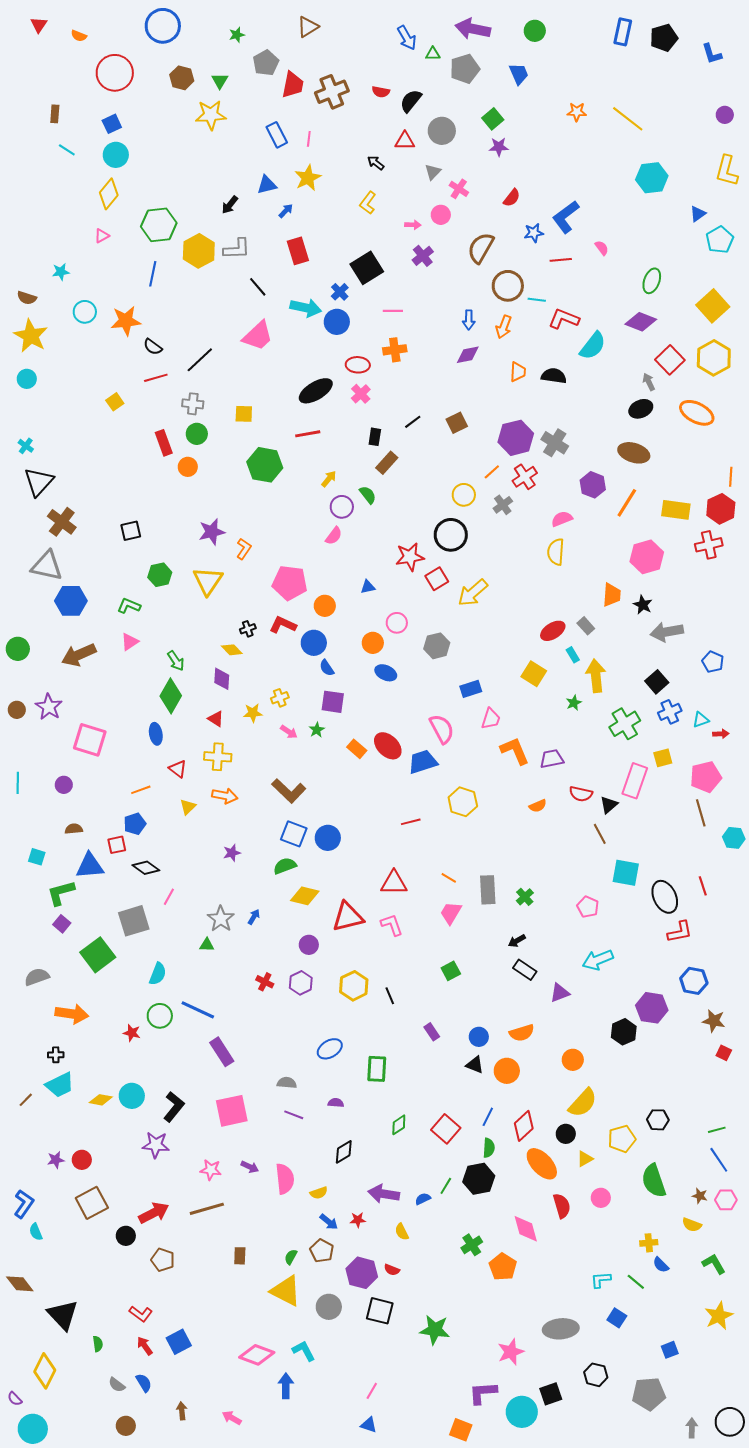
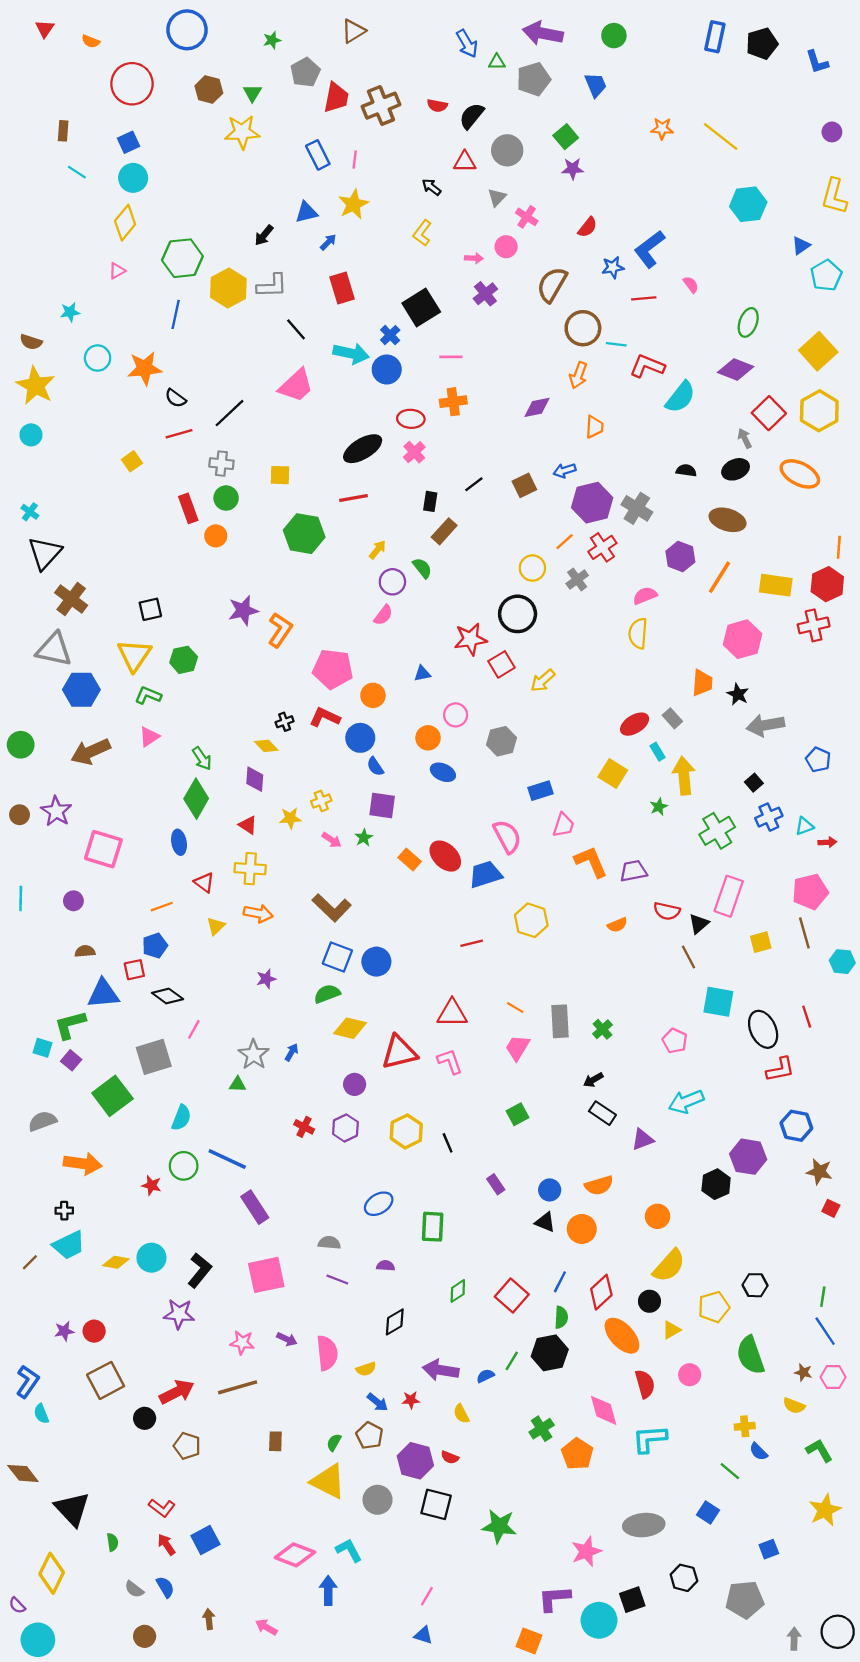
blue arrow: (469, 320) -> (565, 470), moved, turned 72
black semicircle: (554, 376) -> (686, 470), moved, size x0.7
orange L-shape: (244, 549) -> (280, 630), size x1.4
yellow triangle: (208, 581) -> (134, 655), moved
yellow arrow: (473, 593) -> (543, 680), size x0.7
black square: (657, 682) -> (754, 783), size x0.7
yellow square: (663, 758) -> (761, 942), moved
cyan square: (37, 857) -> (42, 1048), moved
green line: (717, 1130) -> (823, 1297), turned -66
cyan L-shape: (601, 1280) -> (649, 1439), moved, size x1.5

